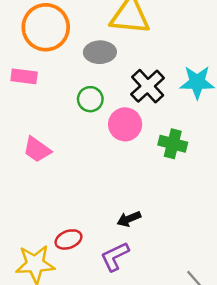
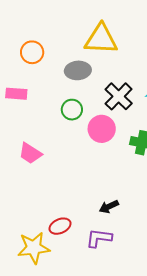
orange circle: (46, 27) -> (32, 52), size x0.6
purple L-shape: (115, 256) -> (99, 238), turned 36

